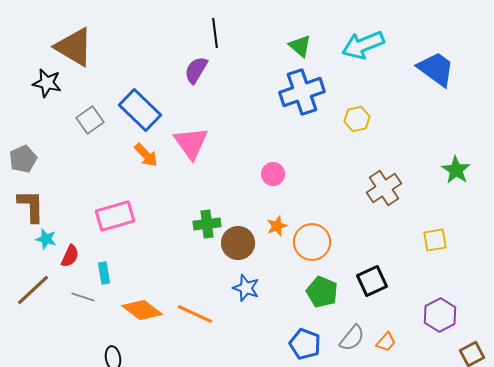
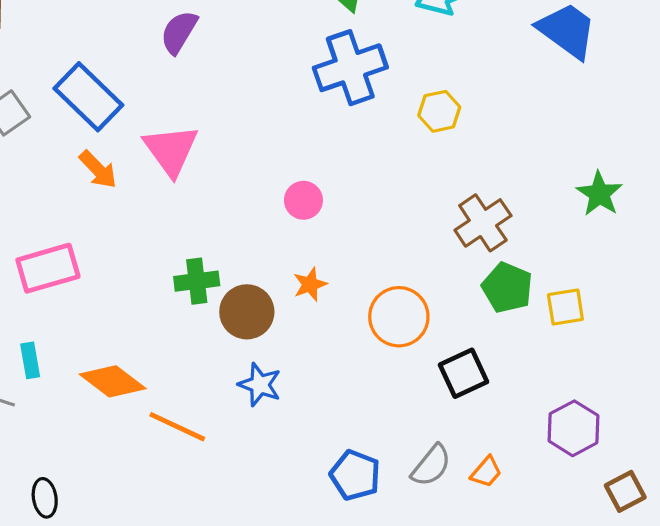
orange circle: (312, 242) -> (399, 317), moved
green pentagon: (322, 292) -> (507, 288), moved
orange diamond: (142, 310) -> (113, 381), moved

